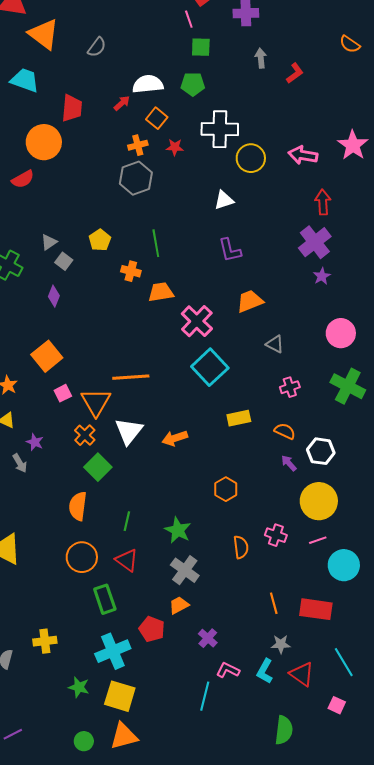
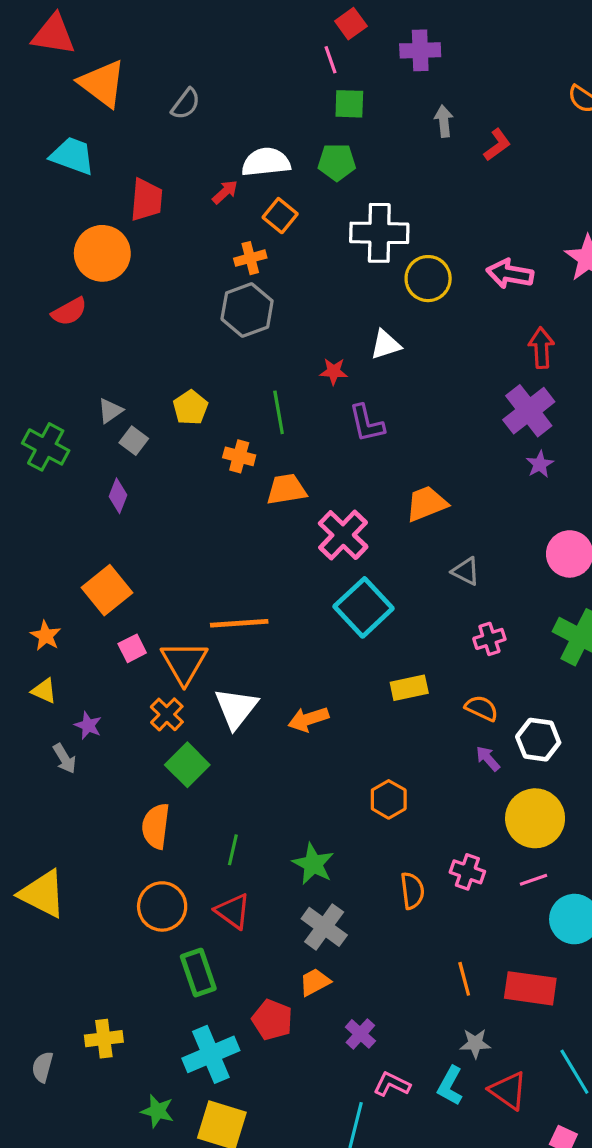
red star: (175, 147) -> (334, 371), moved
purple L-shape: (230, 250) -> (367, 423), moved

